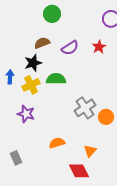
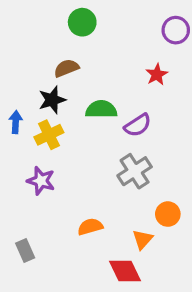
purple semicircle: (70, 48) -> (138, 125), moved
green semicircle: (56, 79) -> (101, 109), moved
orange circle: (106, 117) -> (168, 214), moved

